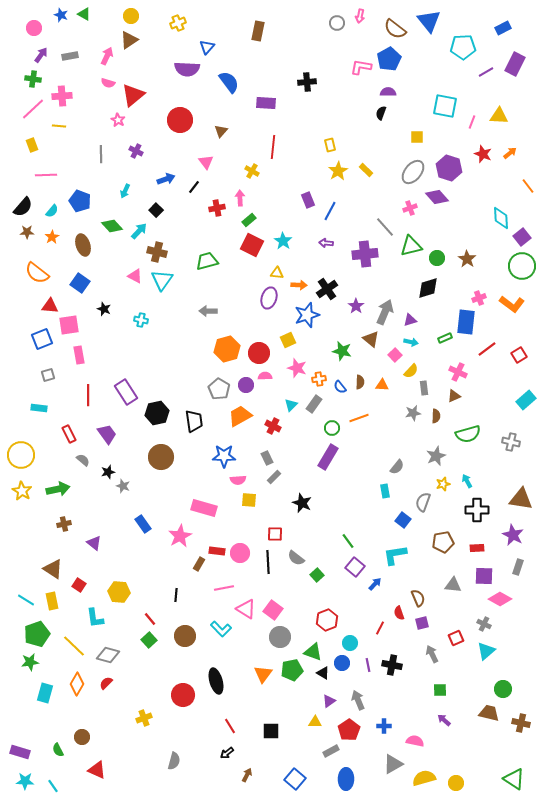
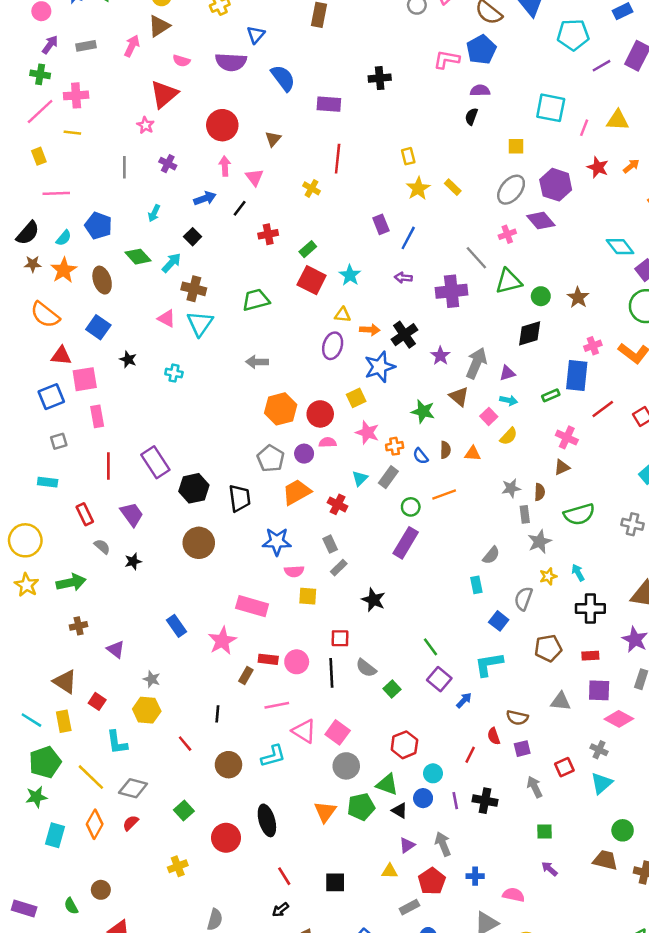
pink semicircle: (108, 83) -> (181, 61), moved
pink arrow: (240, 198) -> (225, 166), moved
cyan diamond: (501, 218) -> (620, 247), turned -35
orange star: (52, 237) -> (64, 270), size x1.5
gray rectangle: (424, 388) -> (525, 514), moved
gray star: (123, 486) -> (152, 679), moved
brown semicircle: (418, 598) -> (517, 718), turned 126
cyan L-shape: (221, 629) -> (273, 756), turned -60
green square: (149, 640) -> (184, 811), moved

